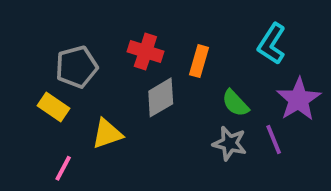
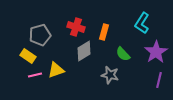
purple line: (274, 140) -> (159, 80), moved, turned 35
gray star: (230, 143) -> (110, 75), moved
pink line: (63, 168) -> (35, 75), moved, turned 48

